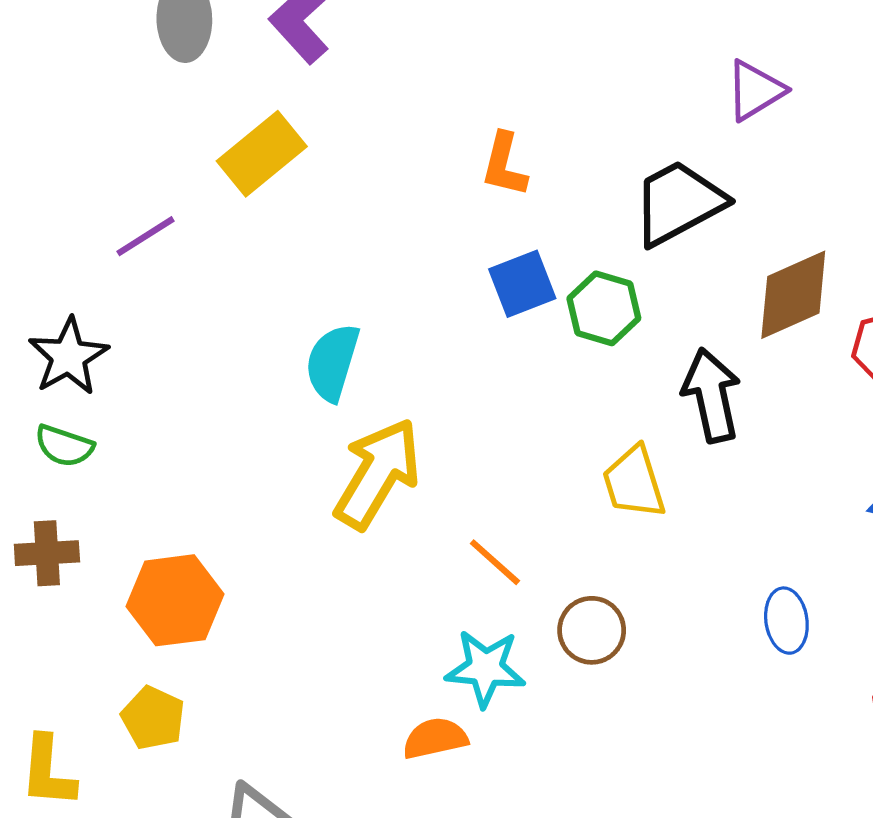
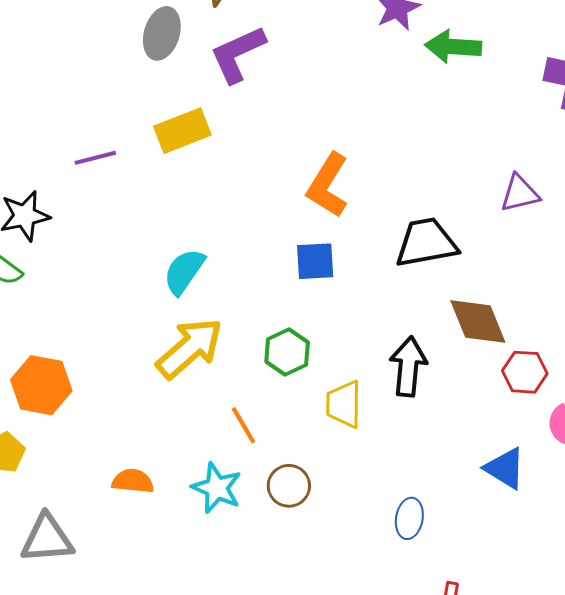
purple triangle: (755, 90) -> (520, 193), moved
orange L-shape: (504, 165) -> (328, 185), size x1.5
brown diamond: (793, 295) -> (478, 322), turned 74
green hexagon: (604, 308) -> (287, 352), moved
orange semicircle: (435, 738) -> (133, 481), moved

